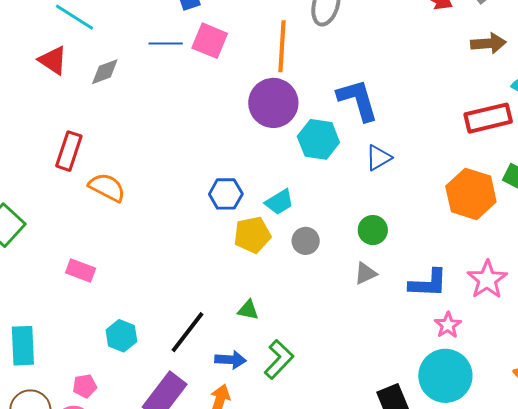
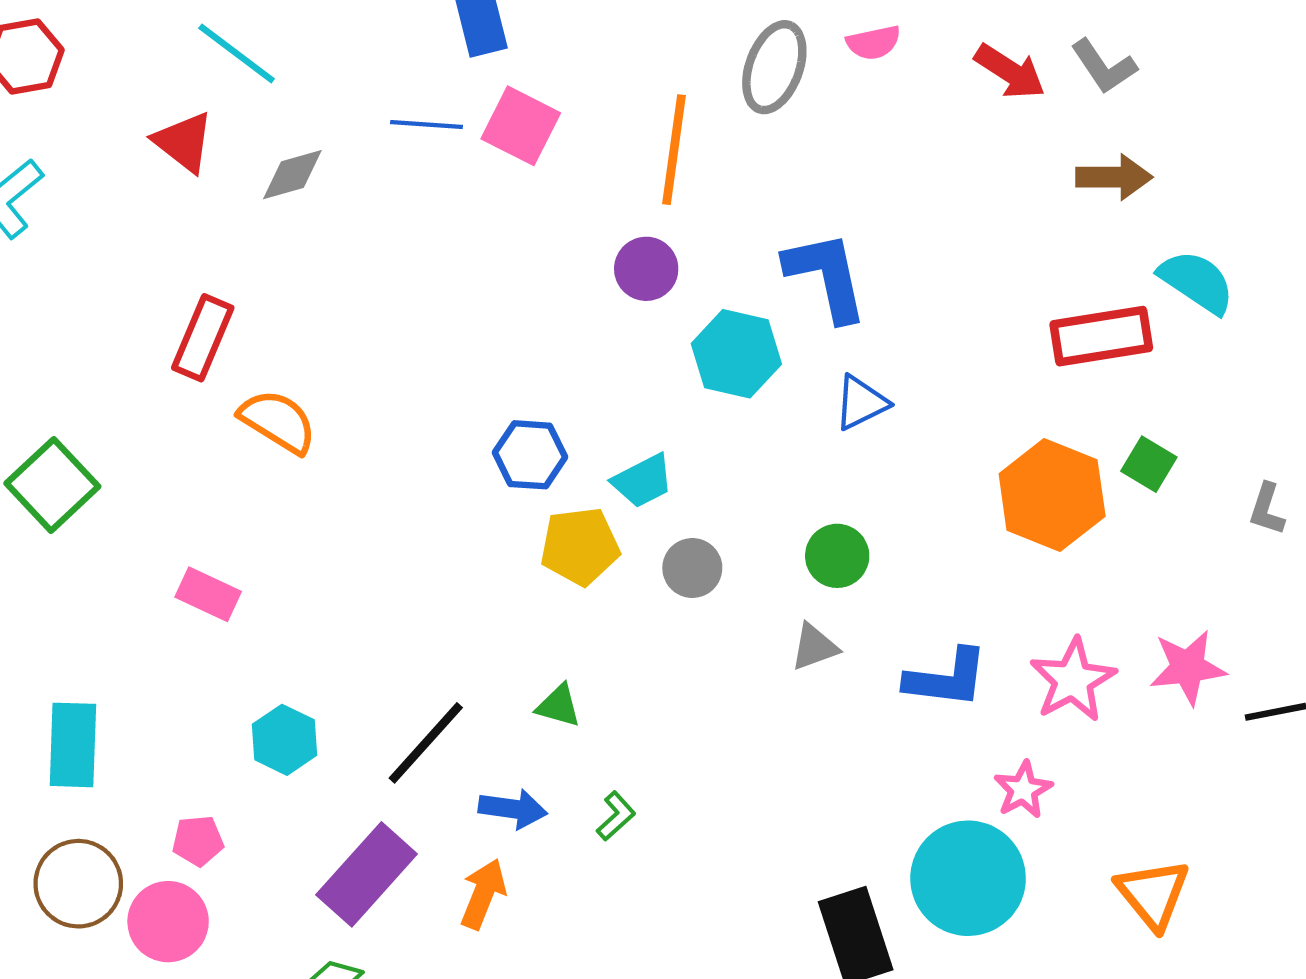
purple circle: (273, 103) -> (646, 269), size x0.6
pink star: (448, 325) -> (1023, 790), moved
green L-shape: (279, 359) -> (616, 816), size x0.6

